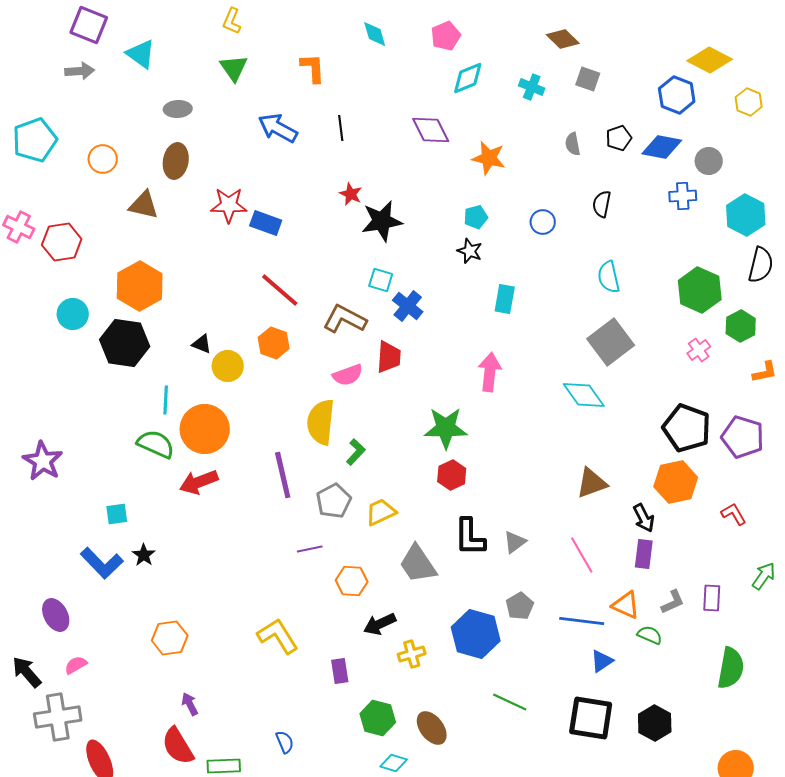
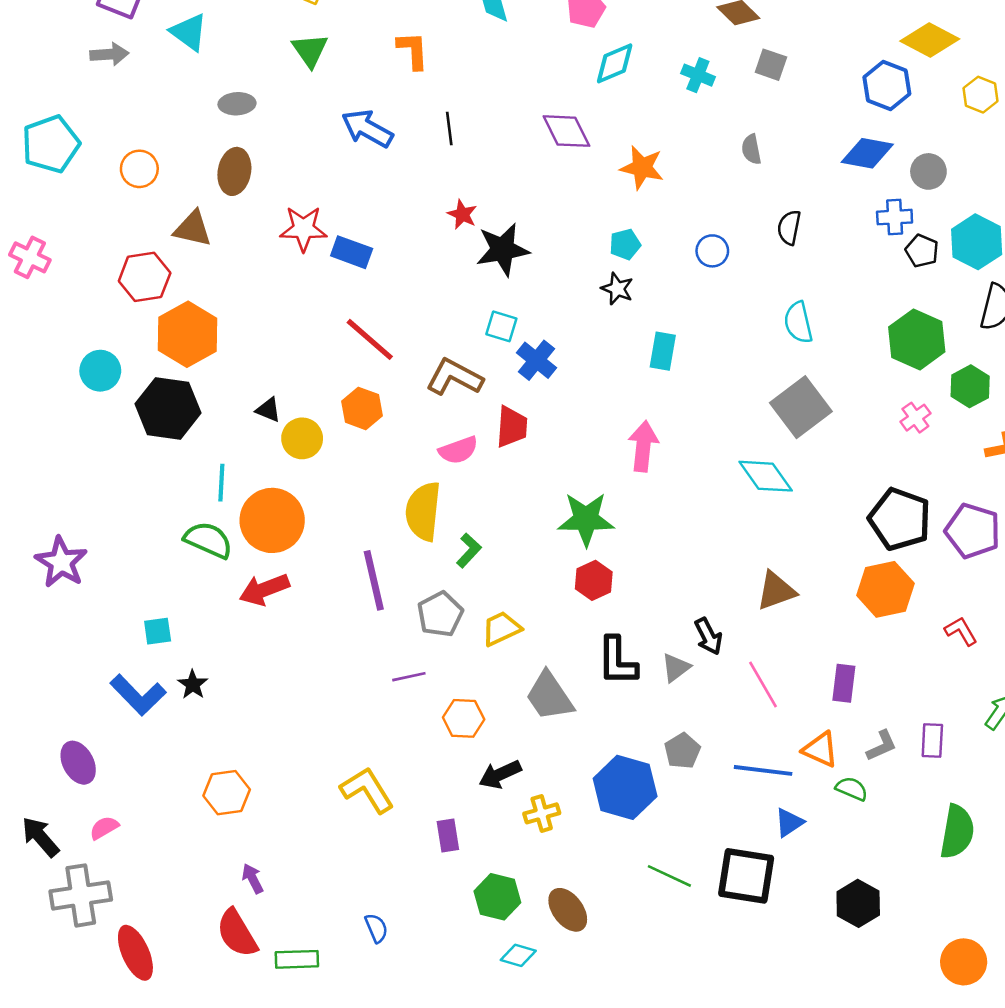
black pentagon: (619, 138) -> (922, 251), moved, turned -30
red hexagon: (62, 242) -> (145, 277), moved
black arrow: (644, 518) -> (708, 636), moved
black square: (591, 718) -> (746, 876), moved

